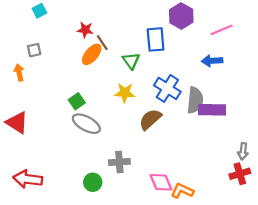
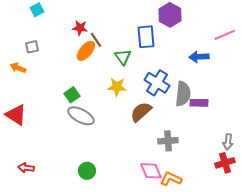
pink line: (222, 30) -> (225, 35), moved
orange arrow: (19, 72) -> (18, 68), turned -56
purple rectangle: (212, 110) -> (199, 103), size x0.7
gray cross: (119, 162) -> (168, 141), moved
red arrow: (28, 179) -> (26, 168), size x0.6

